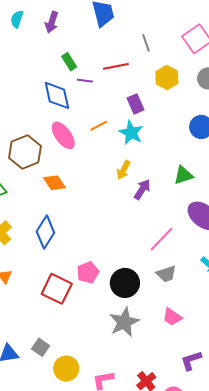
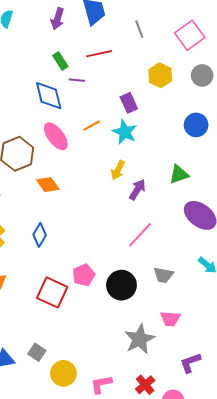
purple arrow: (52, 22) -> (57, 19), moved
gray line: (146, 43) -> (139, 29), moved
red line: (116, 66) -> (99, 54), moved
blue diamond: (45, 232) -> (40, 235), size x0.7
pink line: (161, 239) -> (140, 235), moved
gray trapezoid: (166, 274) -> (163, 275), turned 30
pink trapezoid: (172, 317) -> (170, 319), turned -30
gray star: (124, 322) -> (140, 339), moved

